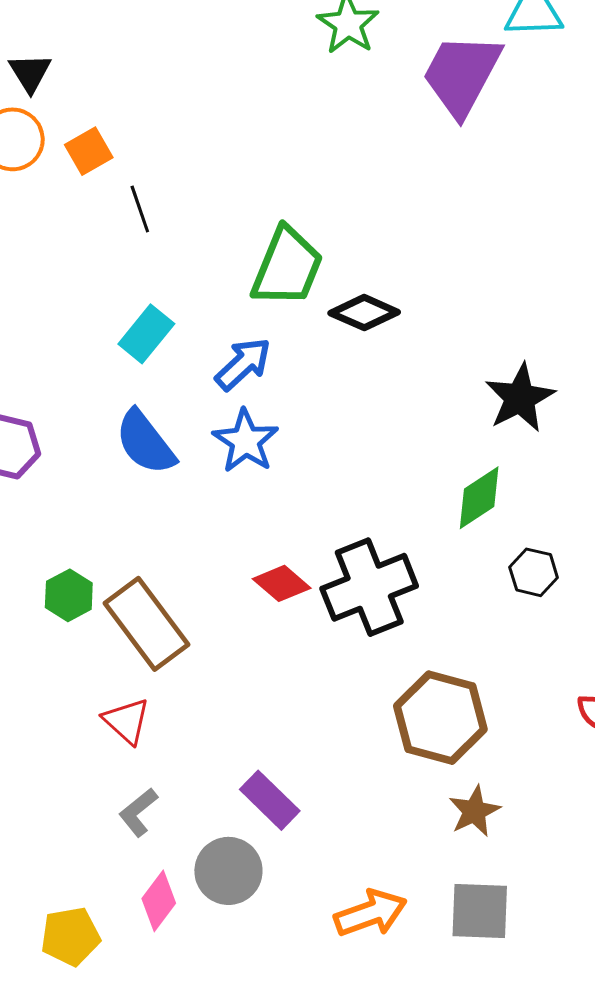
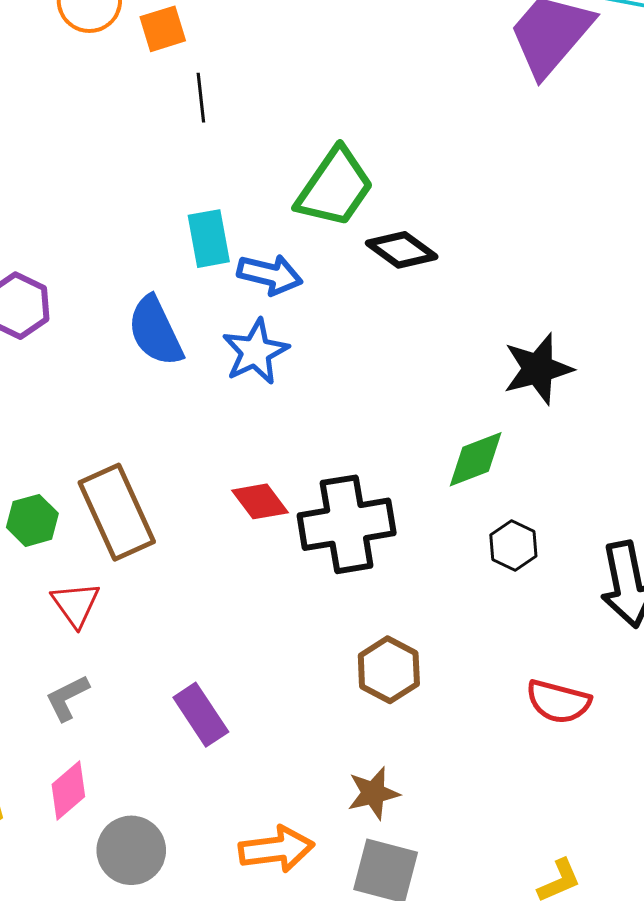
cyan rectangle: (146, 334) -> (209, 239), moved, turned -62
blue arrow: (243, 364) -> (270, 274), turned 44
green hexagon: (69, 595) -> (32, 520), moved
brown hexagon: (440, 718) -> (389, 670), size x0.7
brown star: (474, 811) -> (373, 793), moved
gray circle: (228, 871) -> (131, 850), moved

